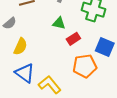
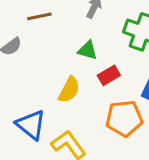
yellow semicircle: (20, 46) -> (69, 90), moved

